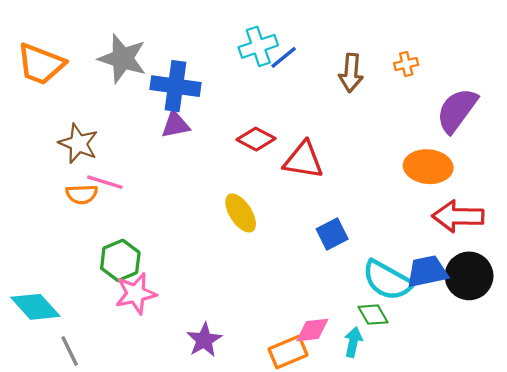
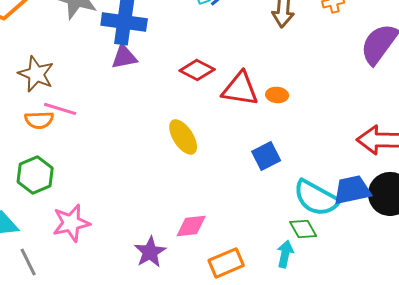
orange ellipse: (428, 167) -> (277, 95), moved, size x0.5
green hexagon: (120, 260) -> (35, 175), moved
pink star: (136, 294) -> (71, 223), moved
pink diamond: (312, 330) -> (191, 226), moved

